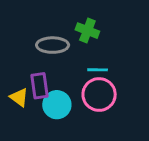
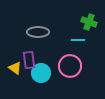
green cross: (87, 31) -> (89, 22), moved
cyan line: (98, 70) -> (78, 40), moved

